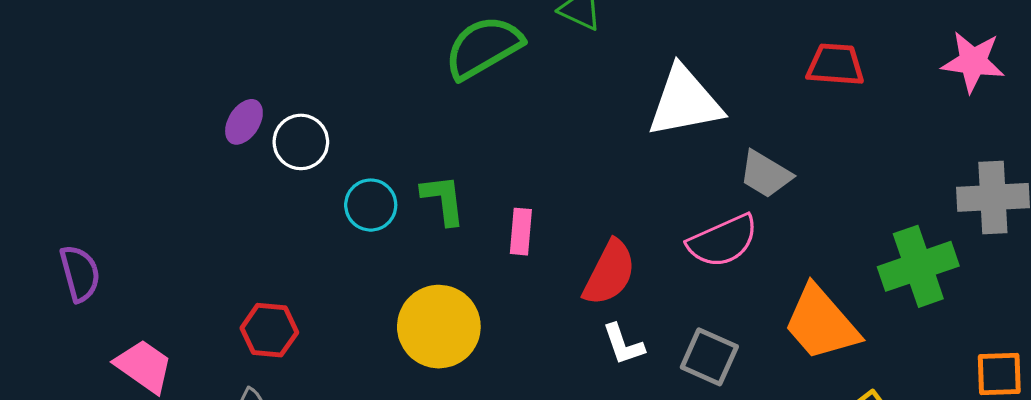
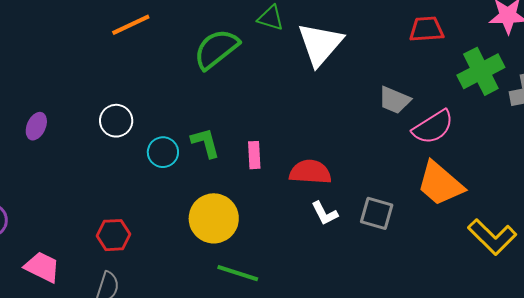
white triangle: (685, 102) -> (320, 44), moved, turned -30
purple ellipse: (244, 122) -> (36, 126), moved
pink semicircle: (723, 241) -> (433, 127), moved
green cross: (918, 266) -> (481, 71), moved
red semicircle: (609, 273) -> (310, 172), turned -105

